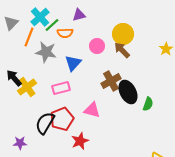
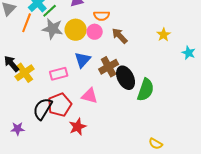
orange semicircle: (65, 33) -> (102, 16), moved
yellow circle: (123, 34) -> (76, 30), moved
gray star: (46, 52) -> (53, 29), moved
blue triangle: (73, 63) -> (83, 60), moved
green semicircle: (148, 104) -> (146, 90), size x1.6

